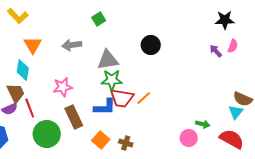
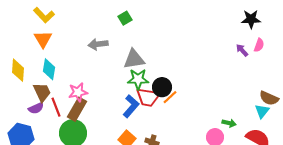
orange triangle: (33, 45) -> (43, 39), moved
black circle: (151, 45) -> (162, 87), moved
pink star: (63, 87) -> (78, 92), moved
blue L-shape: (105, 107) -> (131, 106), turned -50
brown rectangle: (74, 117) -> (77, 109), moved, turned 55

